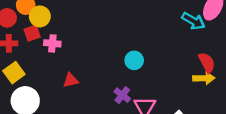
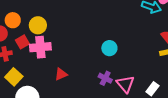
yellow circle: (40, 16) -> (38, 25), moved
pink cross: (52, 43) -> (40, 47), size x1.5

